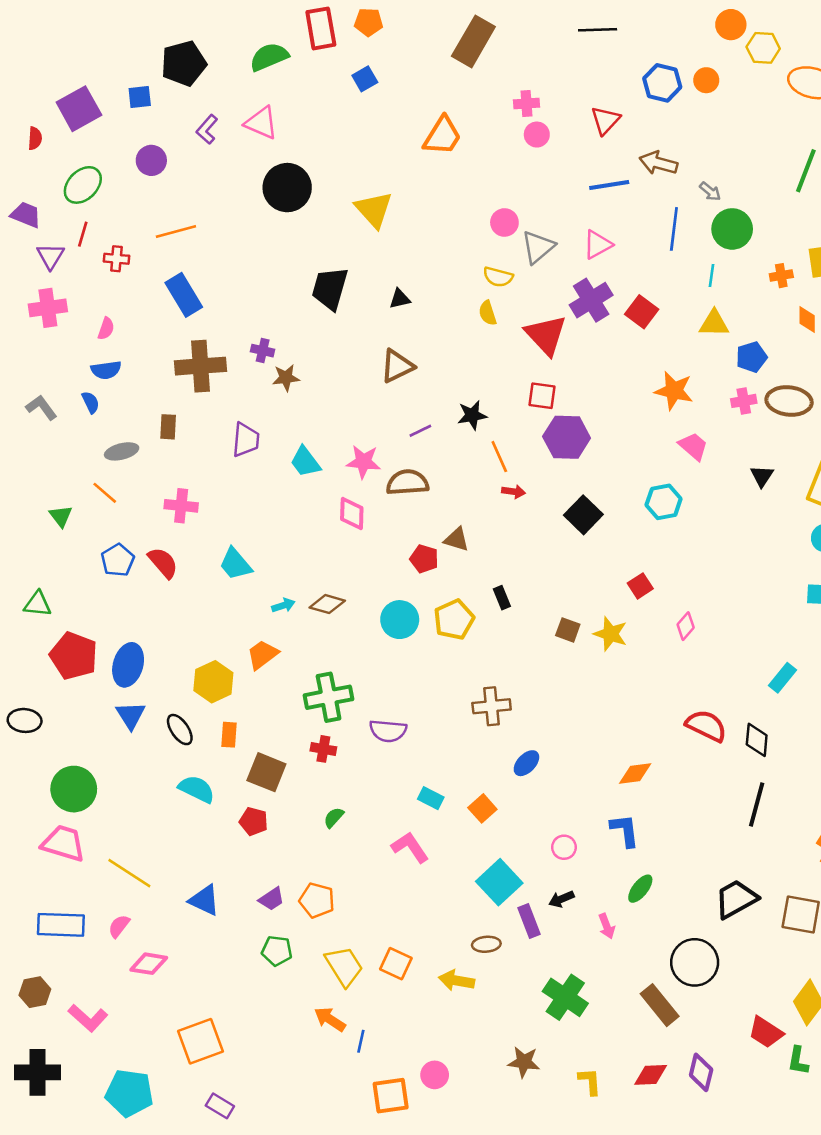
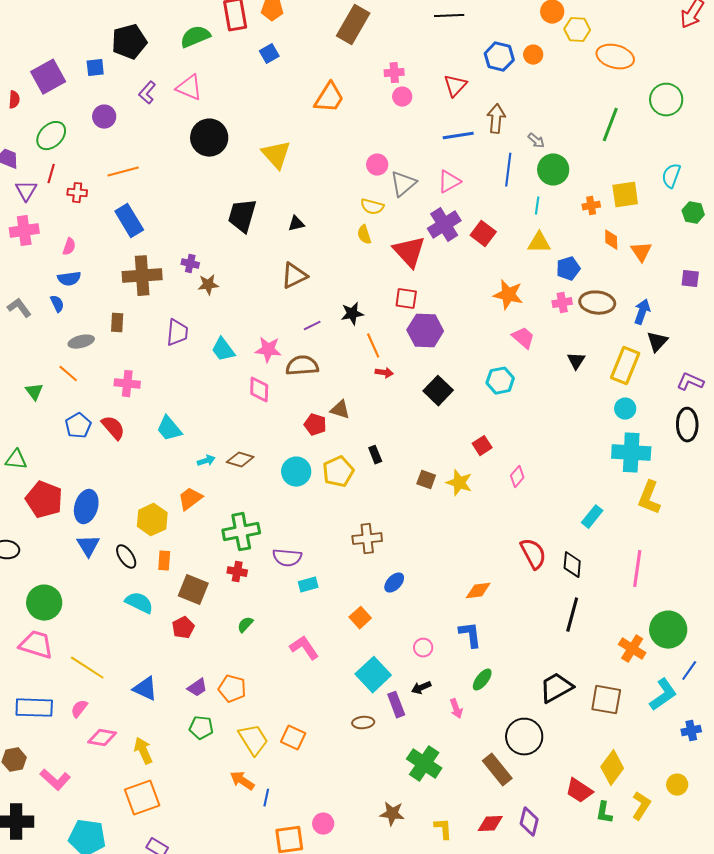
brown arrow: (658, 163) -> (496, 119), turned 80
red semicircle: (706, 726) -> (533, 554), turned 36
cyan rectangle: (431, 798) -> (308, 585), moved, turned -42
red pentagon: (254, 821) -> (183, 628), turned 30
yellow arrow: (457, 980) -> (143, 751), moved, turned 56

